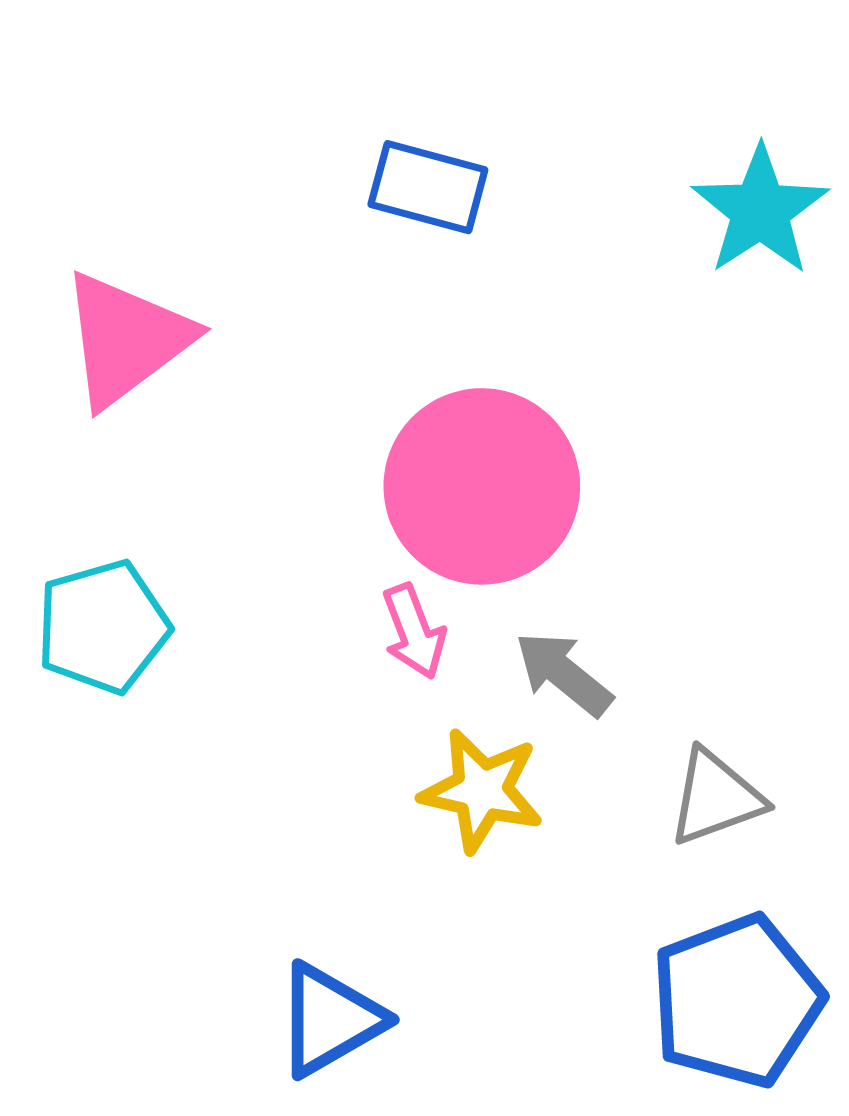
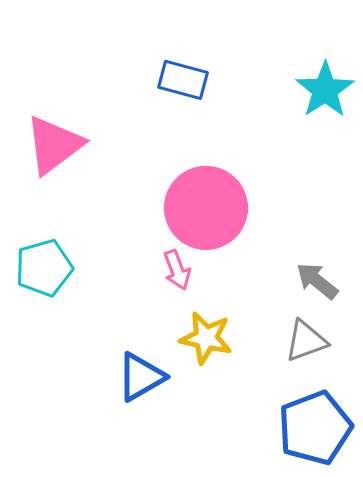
gray arrow: (564, 674) -> (317, 281), moved
blue triangle: (330, 1020) -> (141, 377), moved

